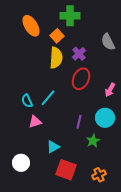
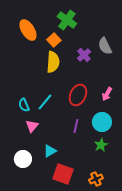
green cross: (70, 16) -> (67, 20), turned 36
purple cross: (79, 54) -> (84, 55), moved
red ellipse: (81, 79) -> (78, 95), moved
pink triangle: (35, 122) -> (32, 126), turned -32
green star: (93, 141) -> (101, 145), moved
white circle: (21, 163) -> (23, 159), moved

